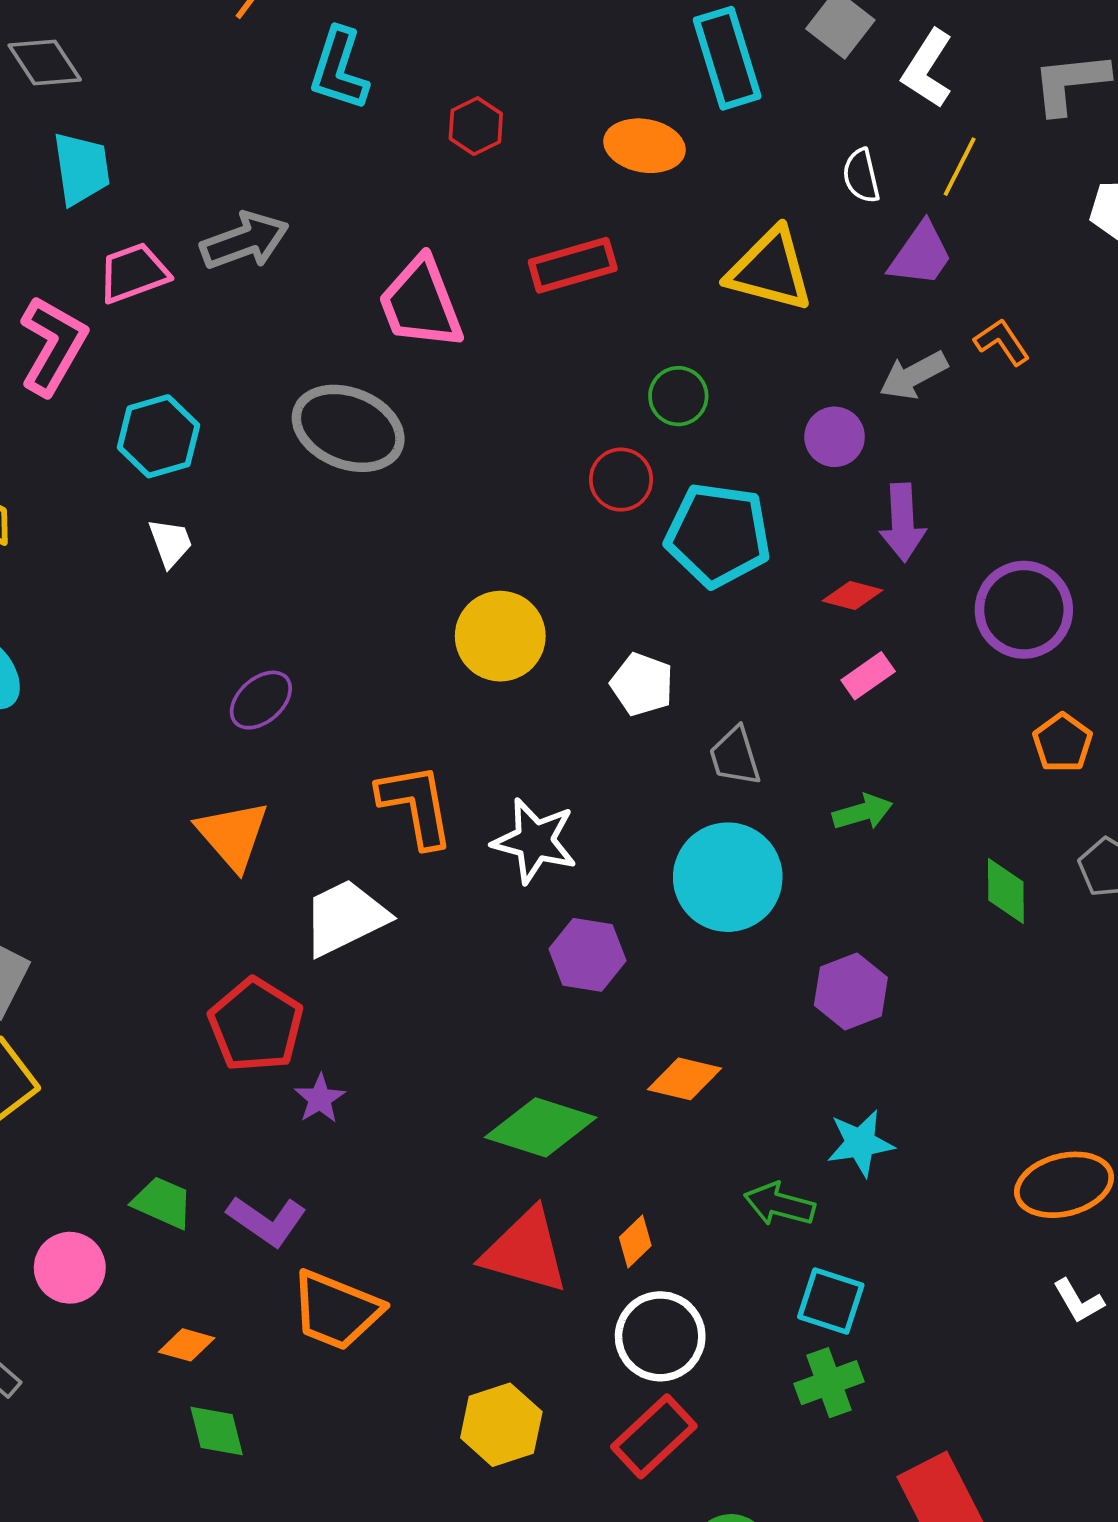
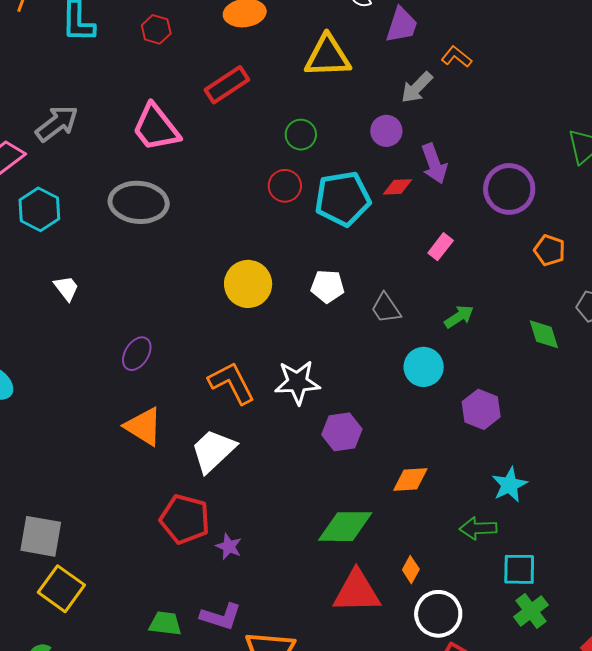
cyan hexagon: (158, 436) -> (39, 209), moved
red diamond: (853, 595) -> (397, 187), moved
cyan circle: (728, 877) -> (424, 367), moved, size x0.7

